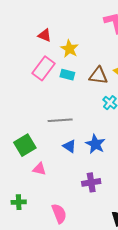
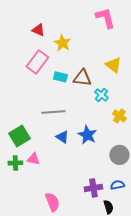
cyan rectangle: (67, 75) -> (60, 77), moved
brown triangle: (98, 76) -> (82, 78), moved
purple cross: (91, 182) -> (93, 188), moved
green cross: (19, 202) -> (15, 163), moved

